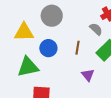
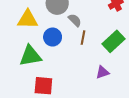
gray semicircle: (96, 29) -> (75, 20), moved
purple triangle: (88, 75) -> (102, 72), moved, turned 48

